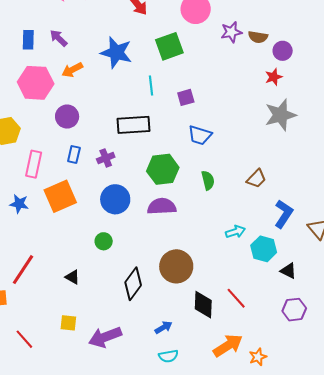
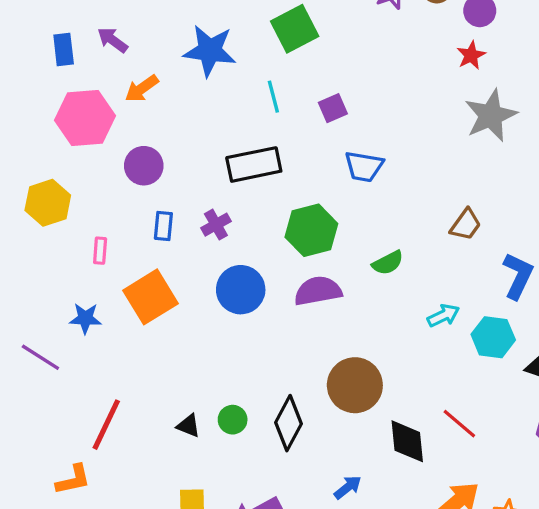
pink rectangle: (34, 164) -> (100, 251), size x0.6
green semicircle: (208, 180) -> (388, 263), moved, turned 84
green circle: (104, 241) -> (233, 420), moved

